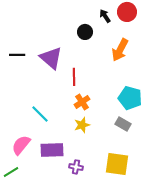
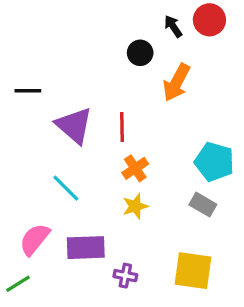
orange arrow: (120, 50) -> (176, 83), moved
purple triangle: (51, 58) -> (74, 125), moved

